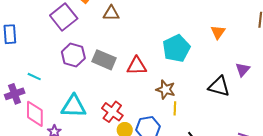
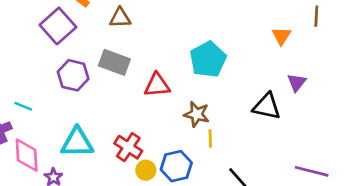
orange triangle: (218, 32) -> (281, 36), moved
gray rectangle: (104, 60) -> (114, 62), moved

